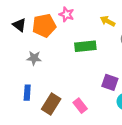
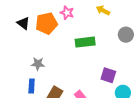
yellow arrow: (108, 21) -> (103, 10), moved
gray star: (34, 58) -> (38, 64), moved

